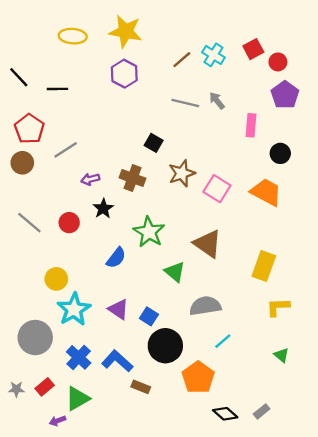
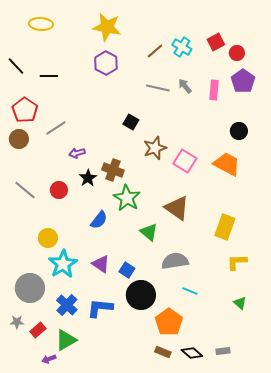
yellow ellipse: (73, 36) -> (41, 24), moved
pink rectangle: (251, 125) -> (214, 90), moved
brown cross: (133, 178) -> (113, 170), moved
cyan line: (223, 341) -> (190, 291), turned 63
blue L-shape: (117, 361) -> (100, 308), turned -36
brown rectangle: (141, 387) -> (163, 352), moved
gray star: (16, 389) -> (17, 322), moved
gray rectangle: (262, 411) -> (223, 351), turned 32

